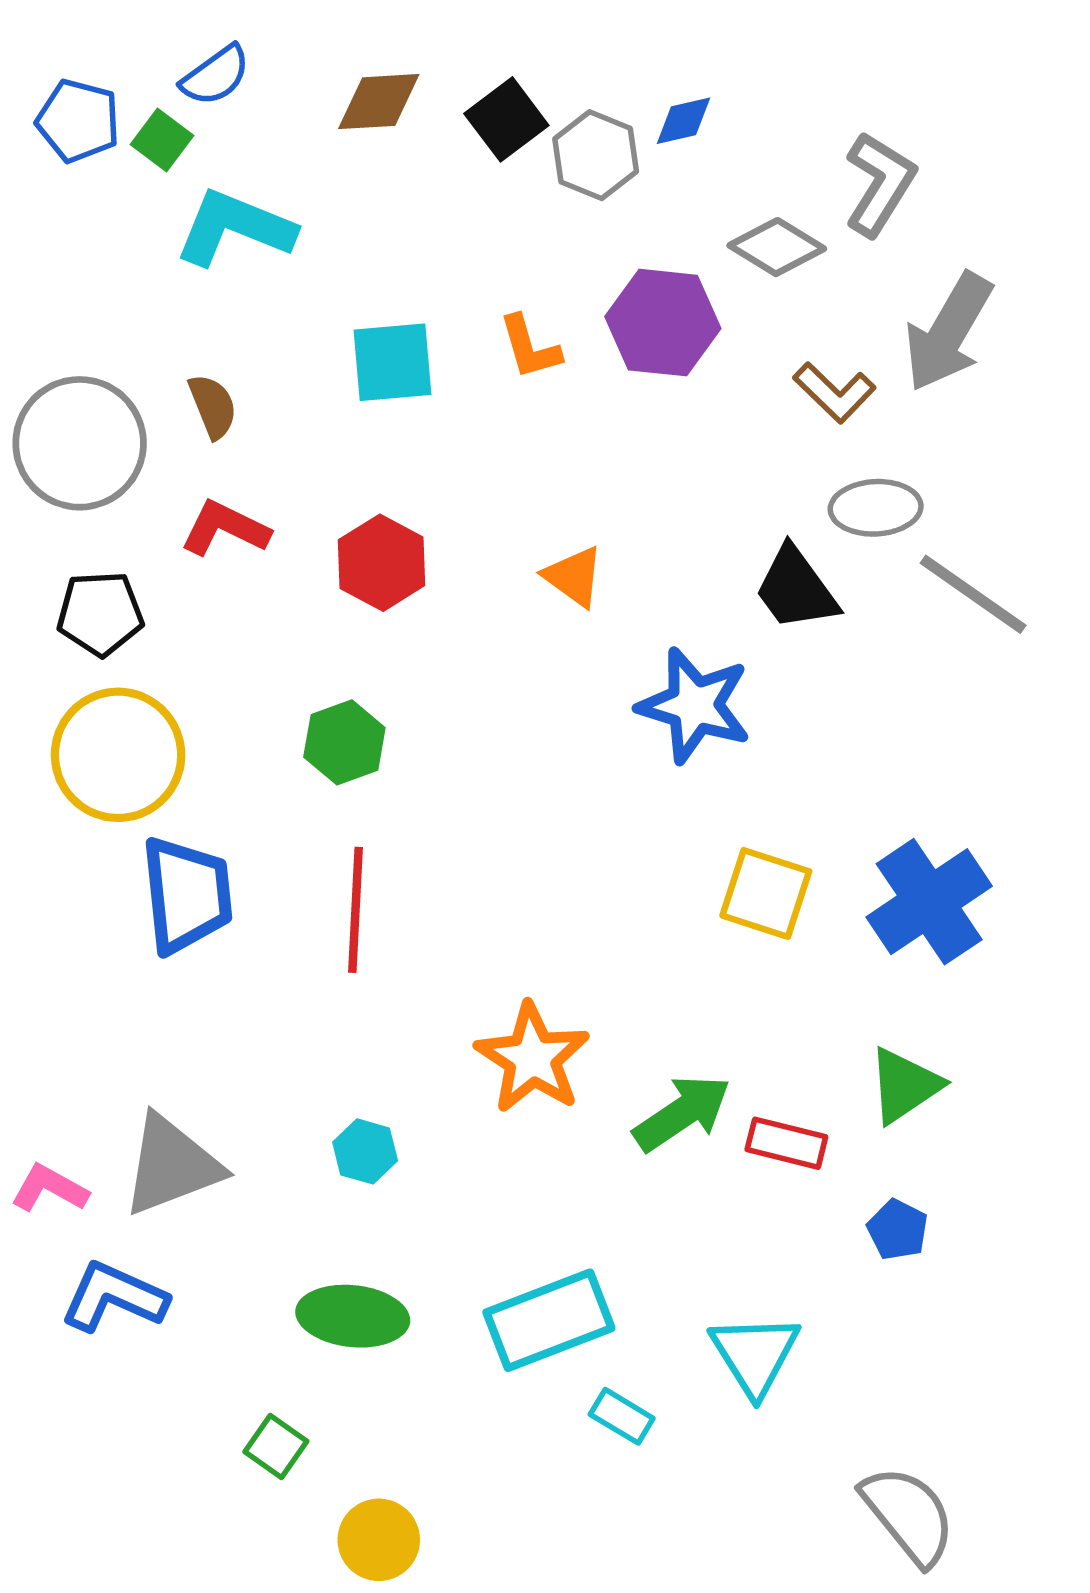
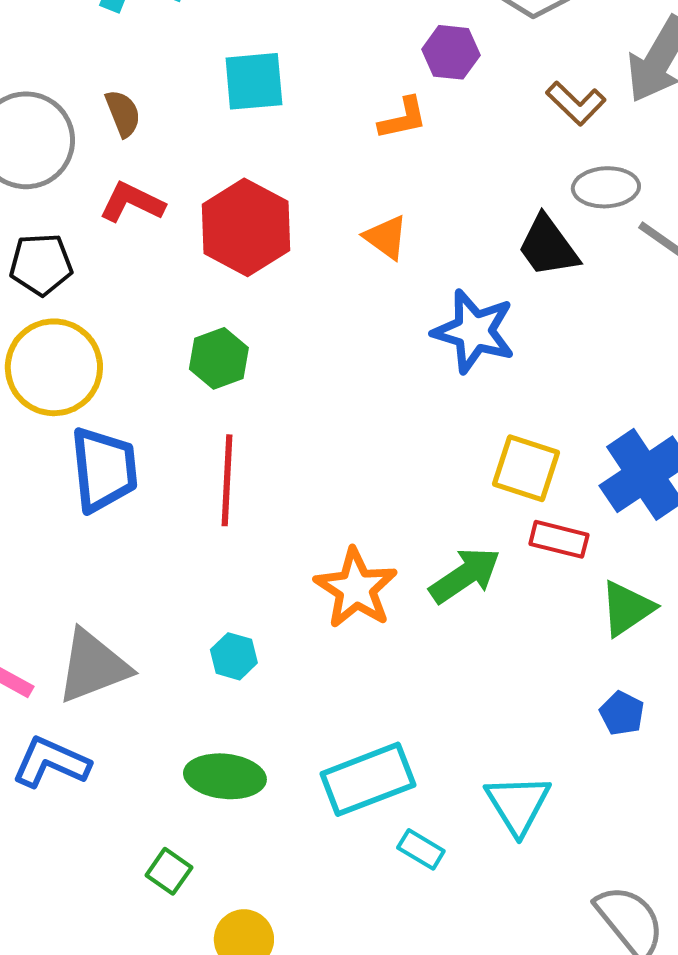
purple hexagon: (663, 323) -> (451, 52), size x0.7
orange L-shape: (530, 347) -> (403, 118), moved, turned -86
red hexagon: (382, 563) -> (246, 227), size x1.4
green arrow: (682, 1113) -> (465, 575), moved
red rectangle: (786, 1143) -> (559, 539), moved

